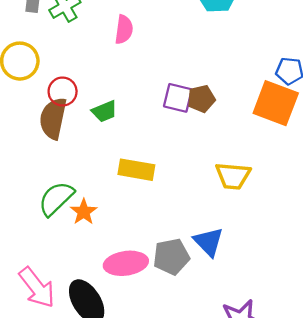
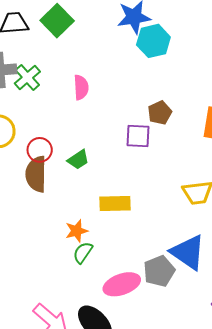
brown pentagon: (201, 99) -> (160, 113), moved
green semicircle: (56, 199) -> (83, 253), moved, size x0.7
orange star: (84, 212) -> (77, 231), moved, turned 30
blue triangle: (209, 242) -> (188, 252), size x1.4

